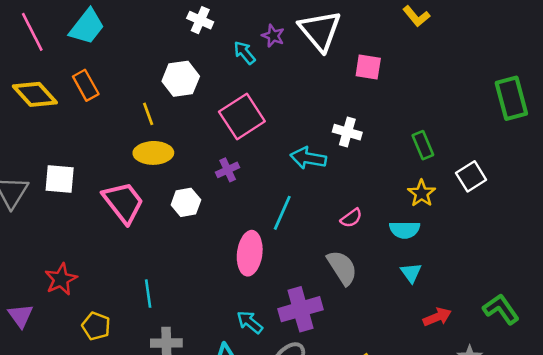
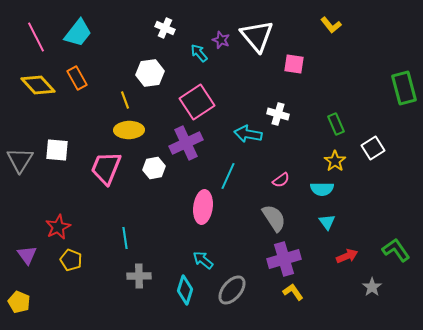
purple cross: (228, 170) -> (186, 143), size x1.8
pink trapezoid: (123, 202) -> (106, 168), turned -120
purple cross: (300, 309) -> (284, 259), moved
yellow pentagon: (96, 326) -> (71, 260), moved

